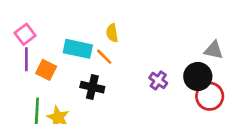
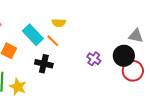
yellow semicircle: (112, 33) -> (59, 23), turned -80
cyan rectangle: (78, 49) -> (33, 35), turned 35

